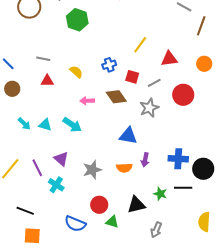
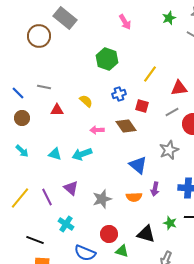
green hexagon: (77, 20) -> (107, 59), moved
gray line: (43, 59) -> (44, 87), moved
gray line: (154, 83) -> (172, 112), moved
gray star: (149, 108) -> (169, 150), moved
cyan arrow: (24, 124) -> (22, 151), moved
cyan arrow: (72, 125) -> (82, 154), turned 126
blue triangle: (128, 136) -> (138, 165), turned 30
cyan cross: (56, 185) -> (66, 224), moved
black triangle: (136, 205) -> (146, 234), turned 30

